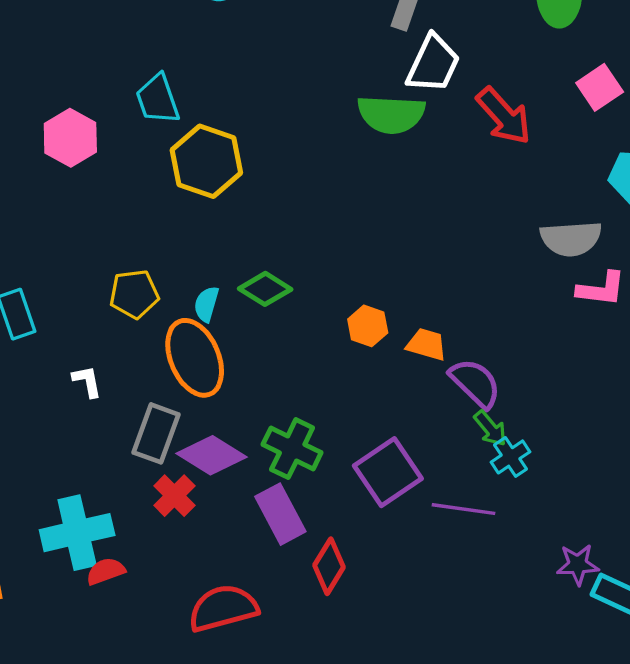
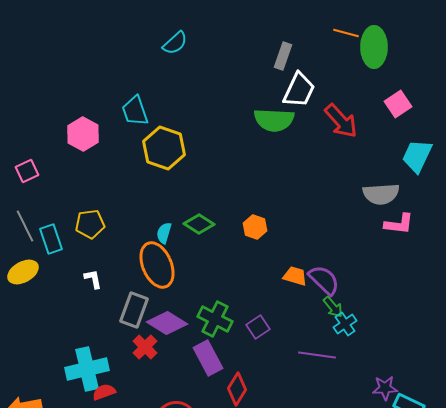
yellow pentagon: (134, 294) -> (90, 224), moved
orange hexagon: (368, 326) -> (255, 227), moved
orange trapezoid: (426, 344) -> (295, 276), moved
purple square: (388, 472) -> (258, 327), moved, size x0.6

